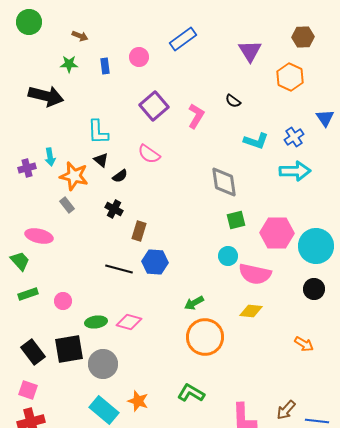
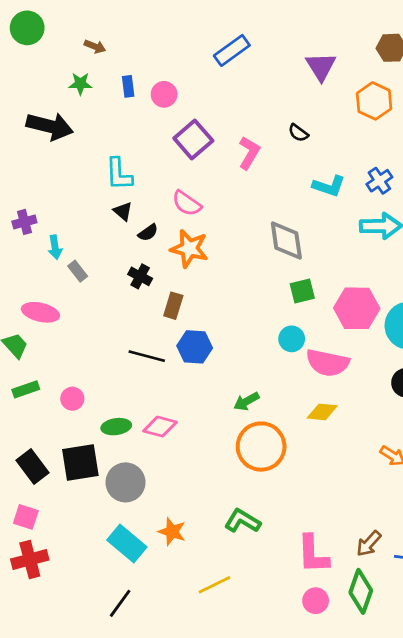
pink circle: (139, 57) -> (164, 94), moved
cyan arrow: (50, 157) -> (55, 247), moved
orange star: (74, 176) -> (189, 248), moved

